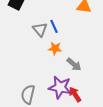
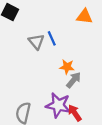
orange star: (55, 48) -> (67, 67), moved
gray arrow: (74, 64) -> (74, 80), turned -91

